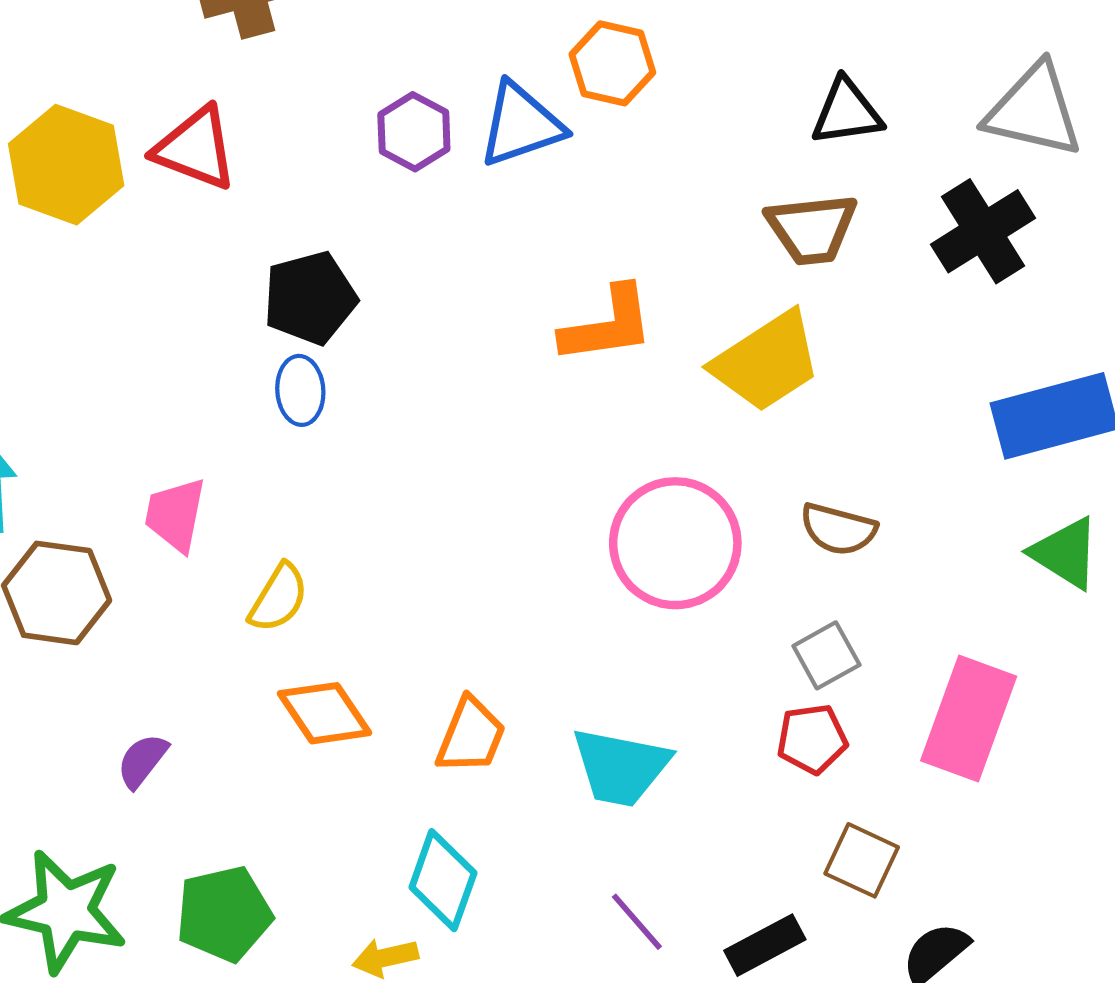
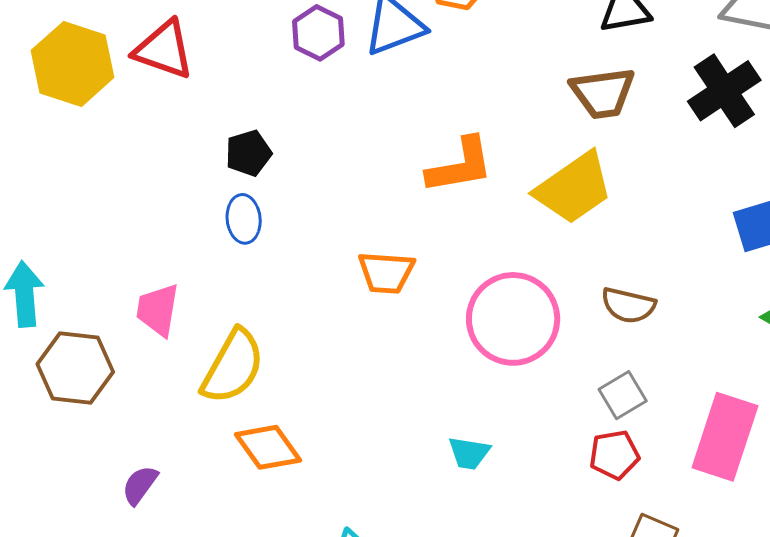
black pentagon: (310, 298) -> (248, 153), size x0.7
yellow semicircle: (279, 598) -> (233, 367), size x1.5
orange trapezoid: (471, 736) -> (386, 272), moved, turned 74
cyan trapezoid: (621, 767) -> (469, 453), moved, size x0.6

